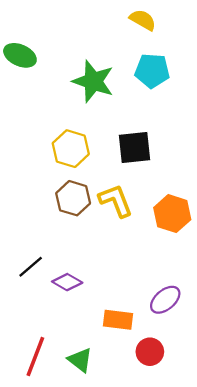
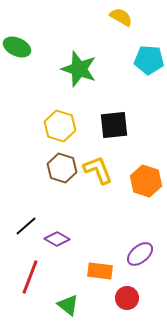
cyan pentagon: (152, 71) -> (149, 60), moved
red line: (35, 356) -> (30, 277), moved

